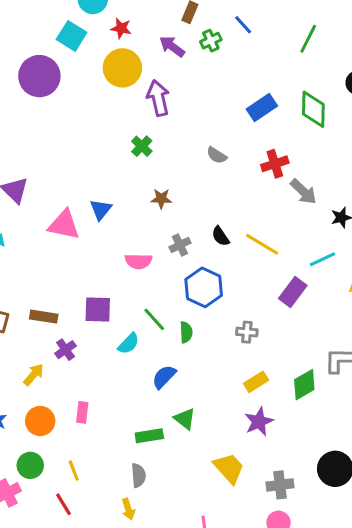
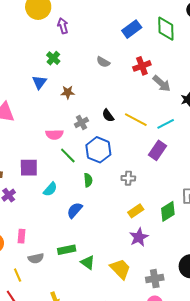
purple arrow: (158, 98) -> (63, 26), size x0.7
blue triangle: (101, 210) -> (39, 82), moved
cyan line: (323, 259) -> (166, 124), moved
green line: (154, 319) -> (68, 156), moved
green triangle: (185, 419) -> (88, 262), moved
gray semicircle: (138, 475) -> (36, 258), moved, turned 84

